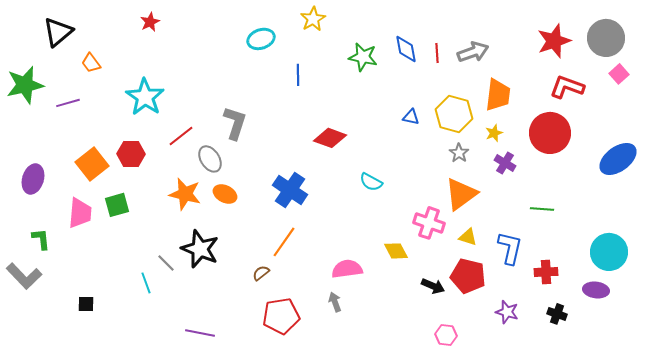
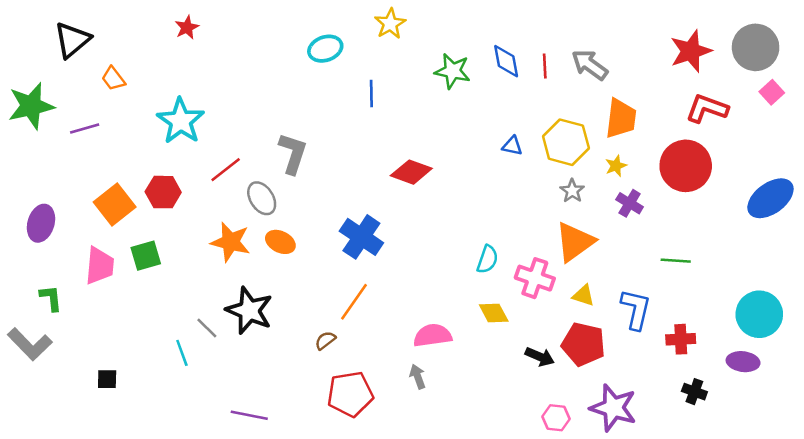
gray arrow: (473, 52) -> (590, 65), turned -124
cyan semicircle: (371, 182) -> (487, 259), moved, turned -100
purple star: (507, 312) -> (613, 408), moved, size x1.6

